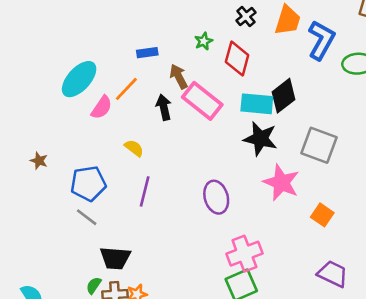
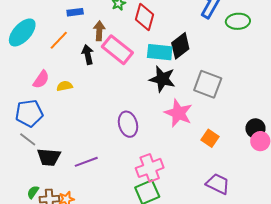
brown arrow: (179, 77) -> (99, 31), turned 30
pink semicircle: (102, 107) -> (41, 79), moved
yellow semicircle: (134, 148) -> (65, 86), turned -49
purple line: (145, 191) -> (86, 162), moved, turned 55
black trapezoid: (115, 258) -> (49, 157), moved

